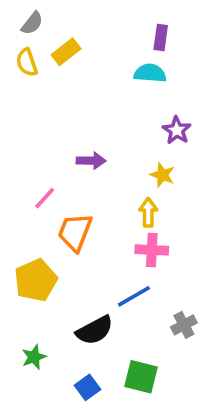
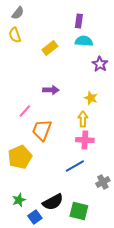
purple rectangle: (161, 37) -> (79, 21), moved
yellow rectangle: (66, 52) -> (50, 48), moved
purple star: (177, 130) -> (100, 64), moved
black semicircle: (95, 330) -> (53, 202), moved
blue square: (87, 387) -> (35, 217), moved

